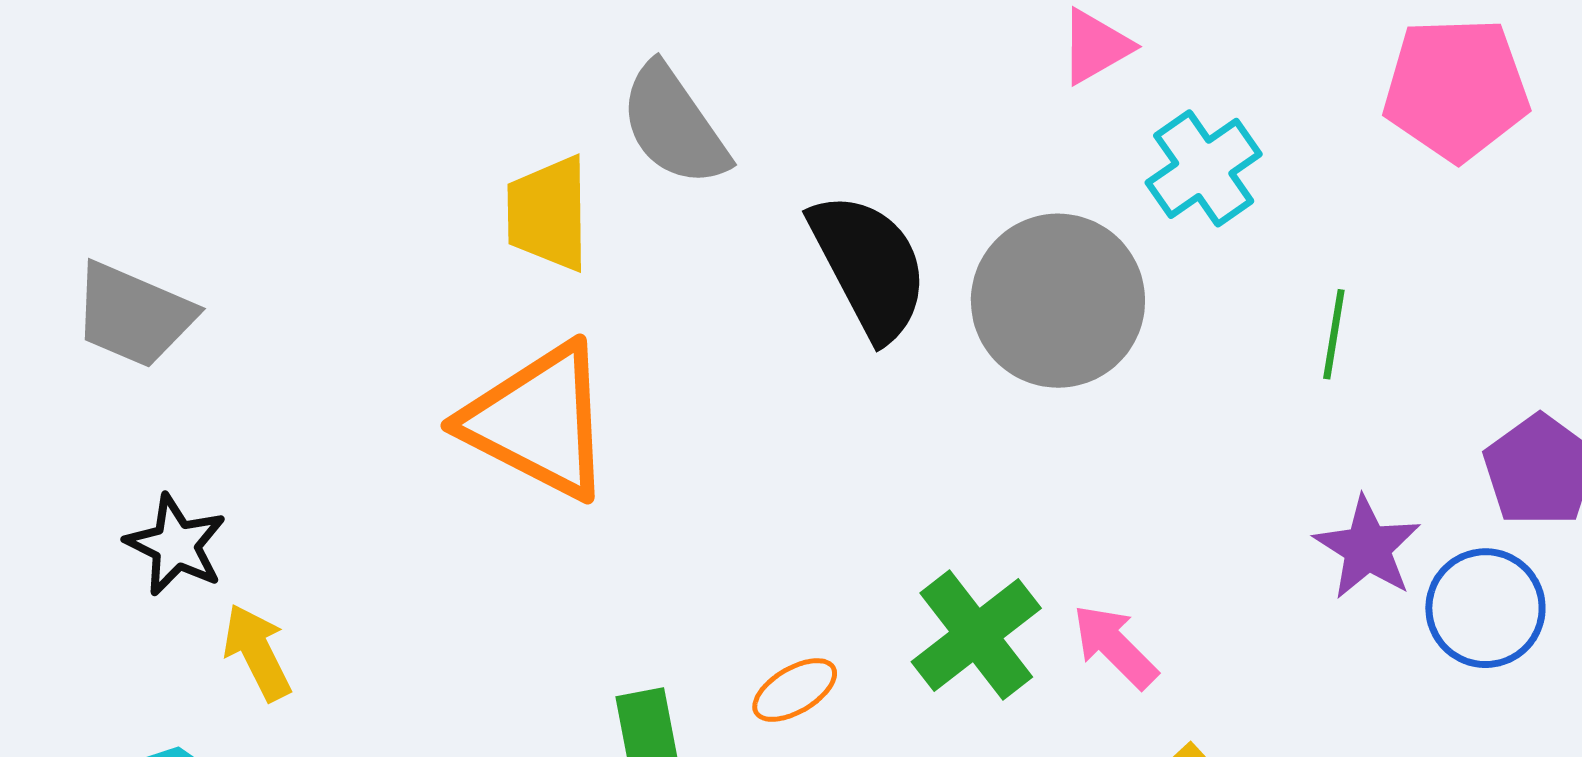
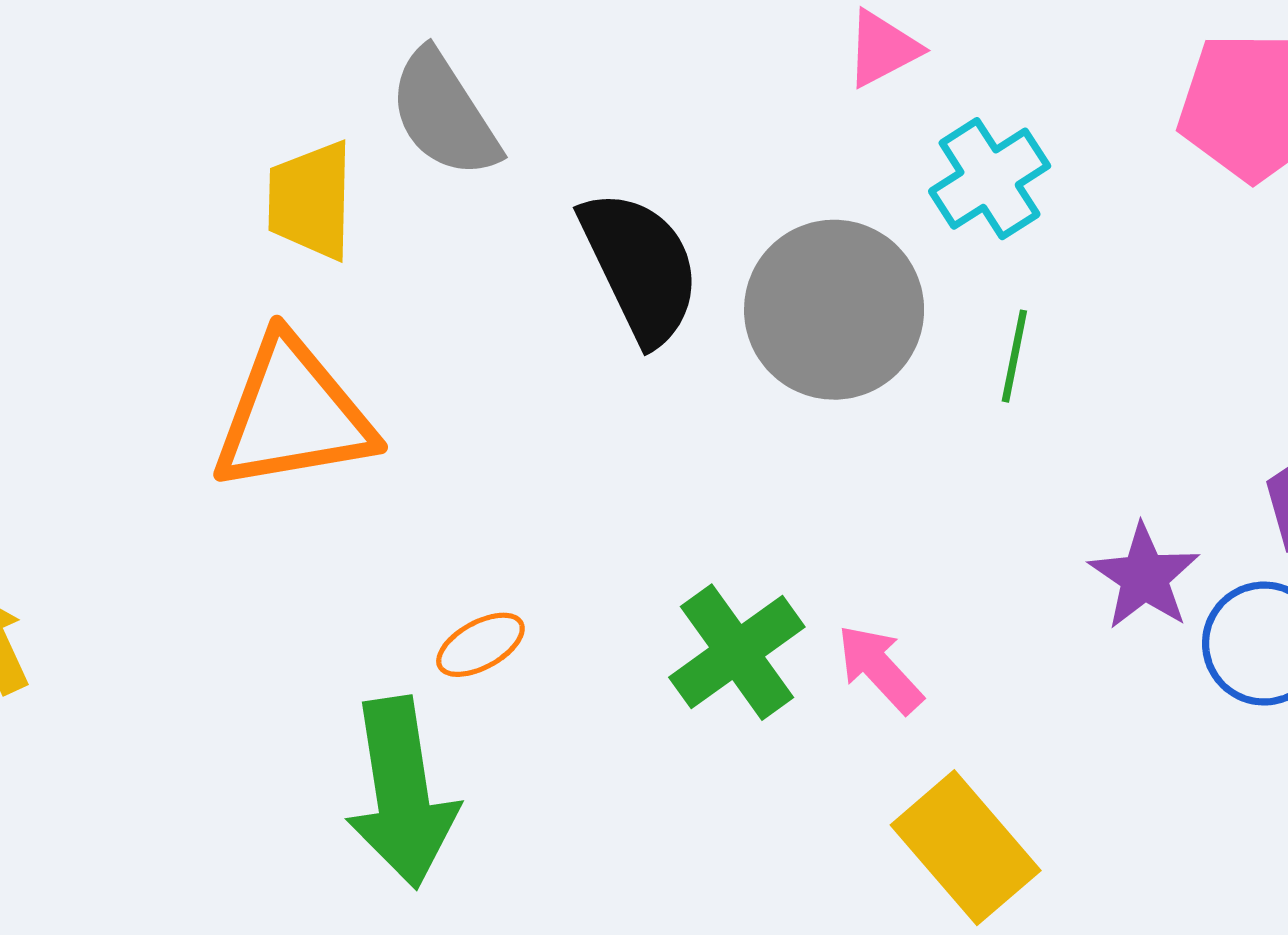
green line: (1334, 334) -> (1014, 356), moved
orange triangle: (538, 421) -> (293, 415), turned -39
orange ellipse: (795, 690) -> (480, 645), moved

